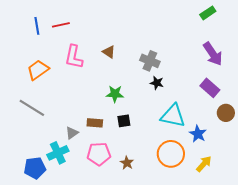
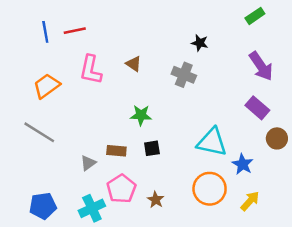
black star: (157, 83) -> (200, 43), moved
cyan cross: (58, 153) -> (92, 208), moved
pink pentagon: (99, 154) -> (121, 189), turned -30

